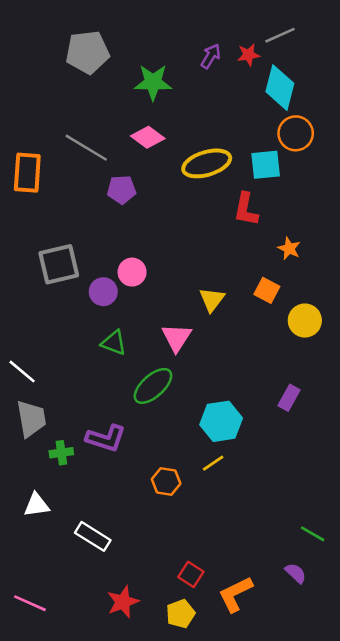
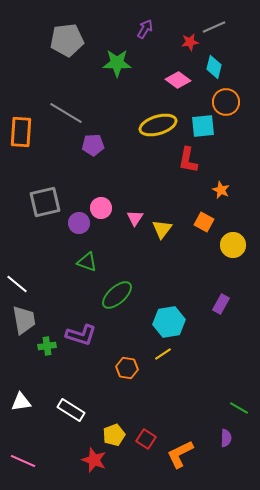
purple arrow: (211, 56) -> (145, 29), moved
cyan diamond: (280, 88) -> (214, 67), size x0.7
pink diamond: (148, 137) -> (178, 80), moved
pink triangle: (177, 338) -> (135, 218), moved, size x0.7
white triangle: (37, 505) -> (21, 402), moved
purple semicircle: (296, 573) -> (226, 438), turned 48
red star: (123, 602) -> (94, 460), turned -30
yellow pentagon: (180, 614) -> (114, 435), moved

